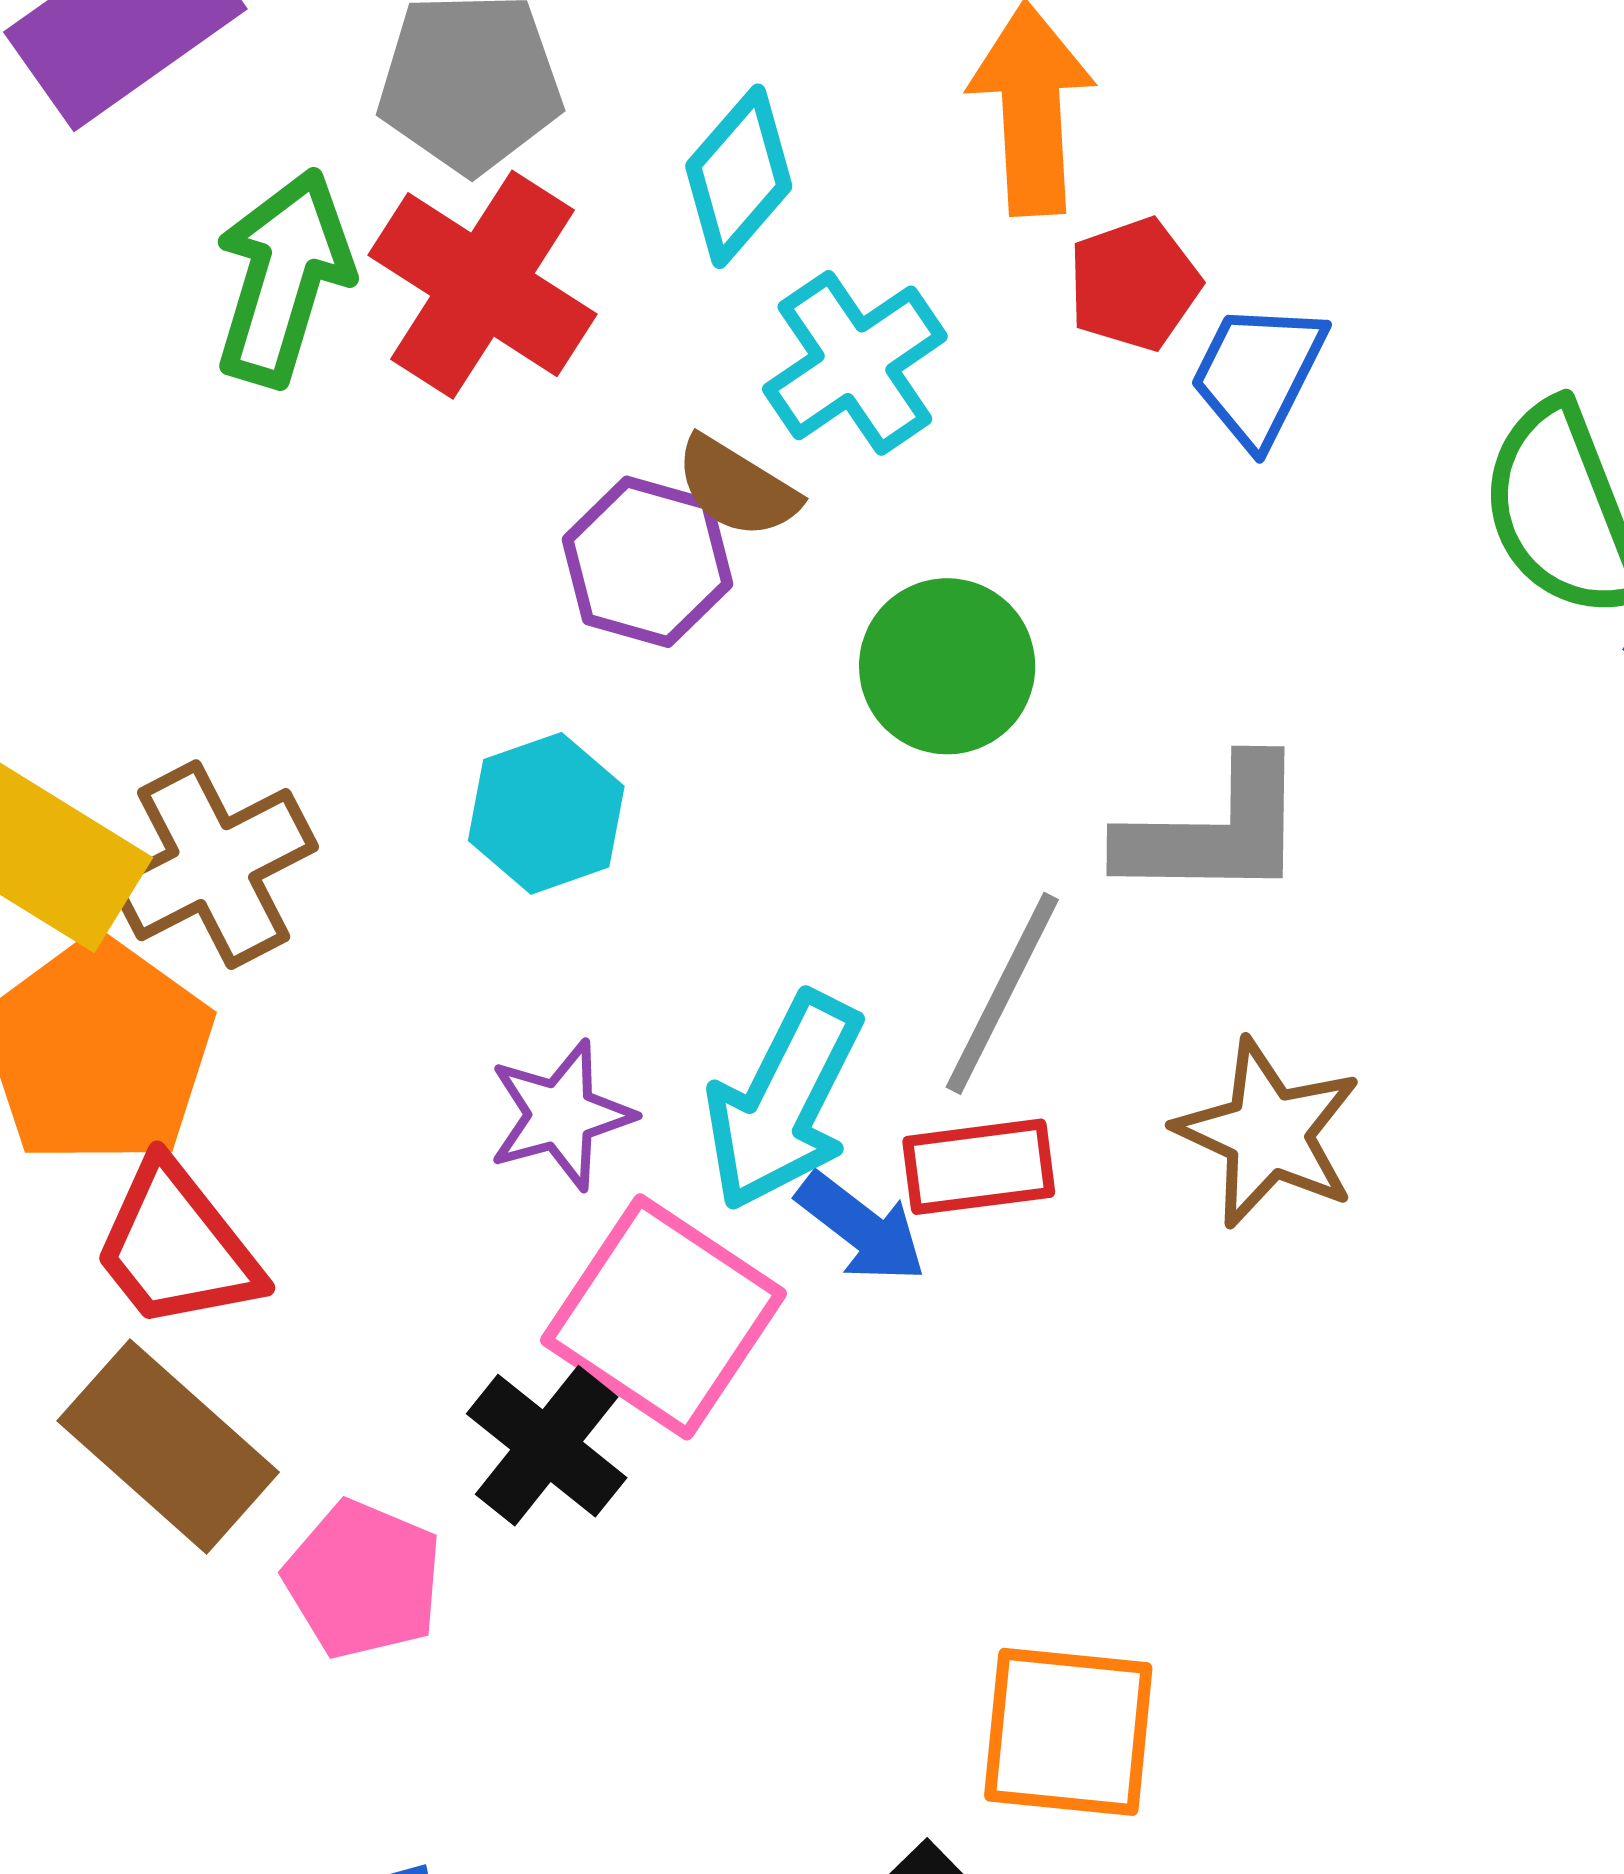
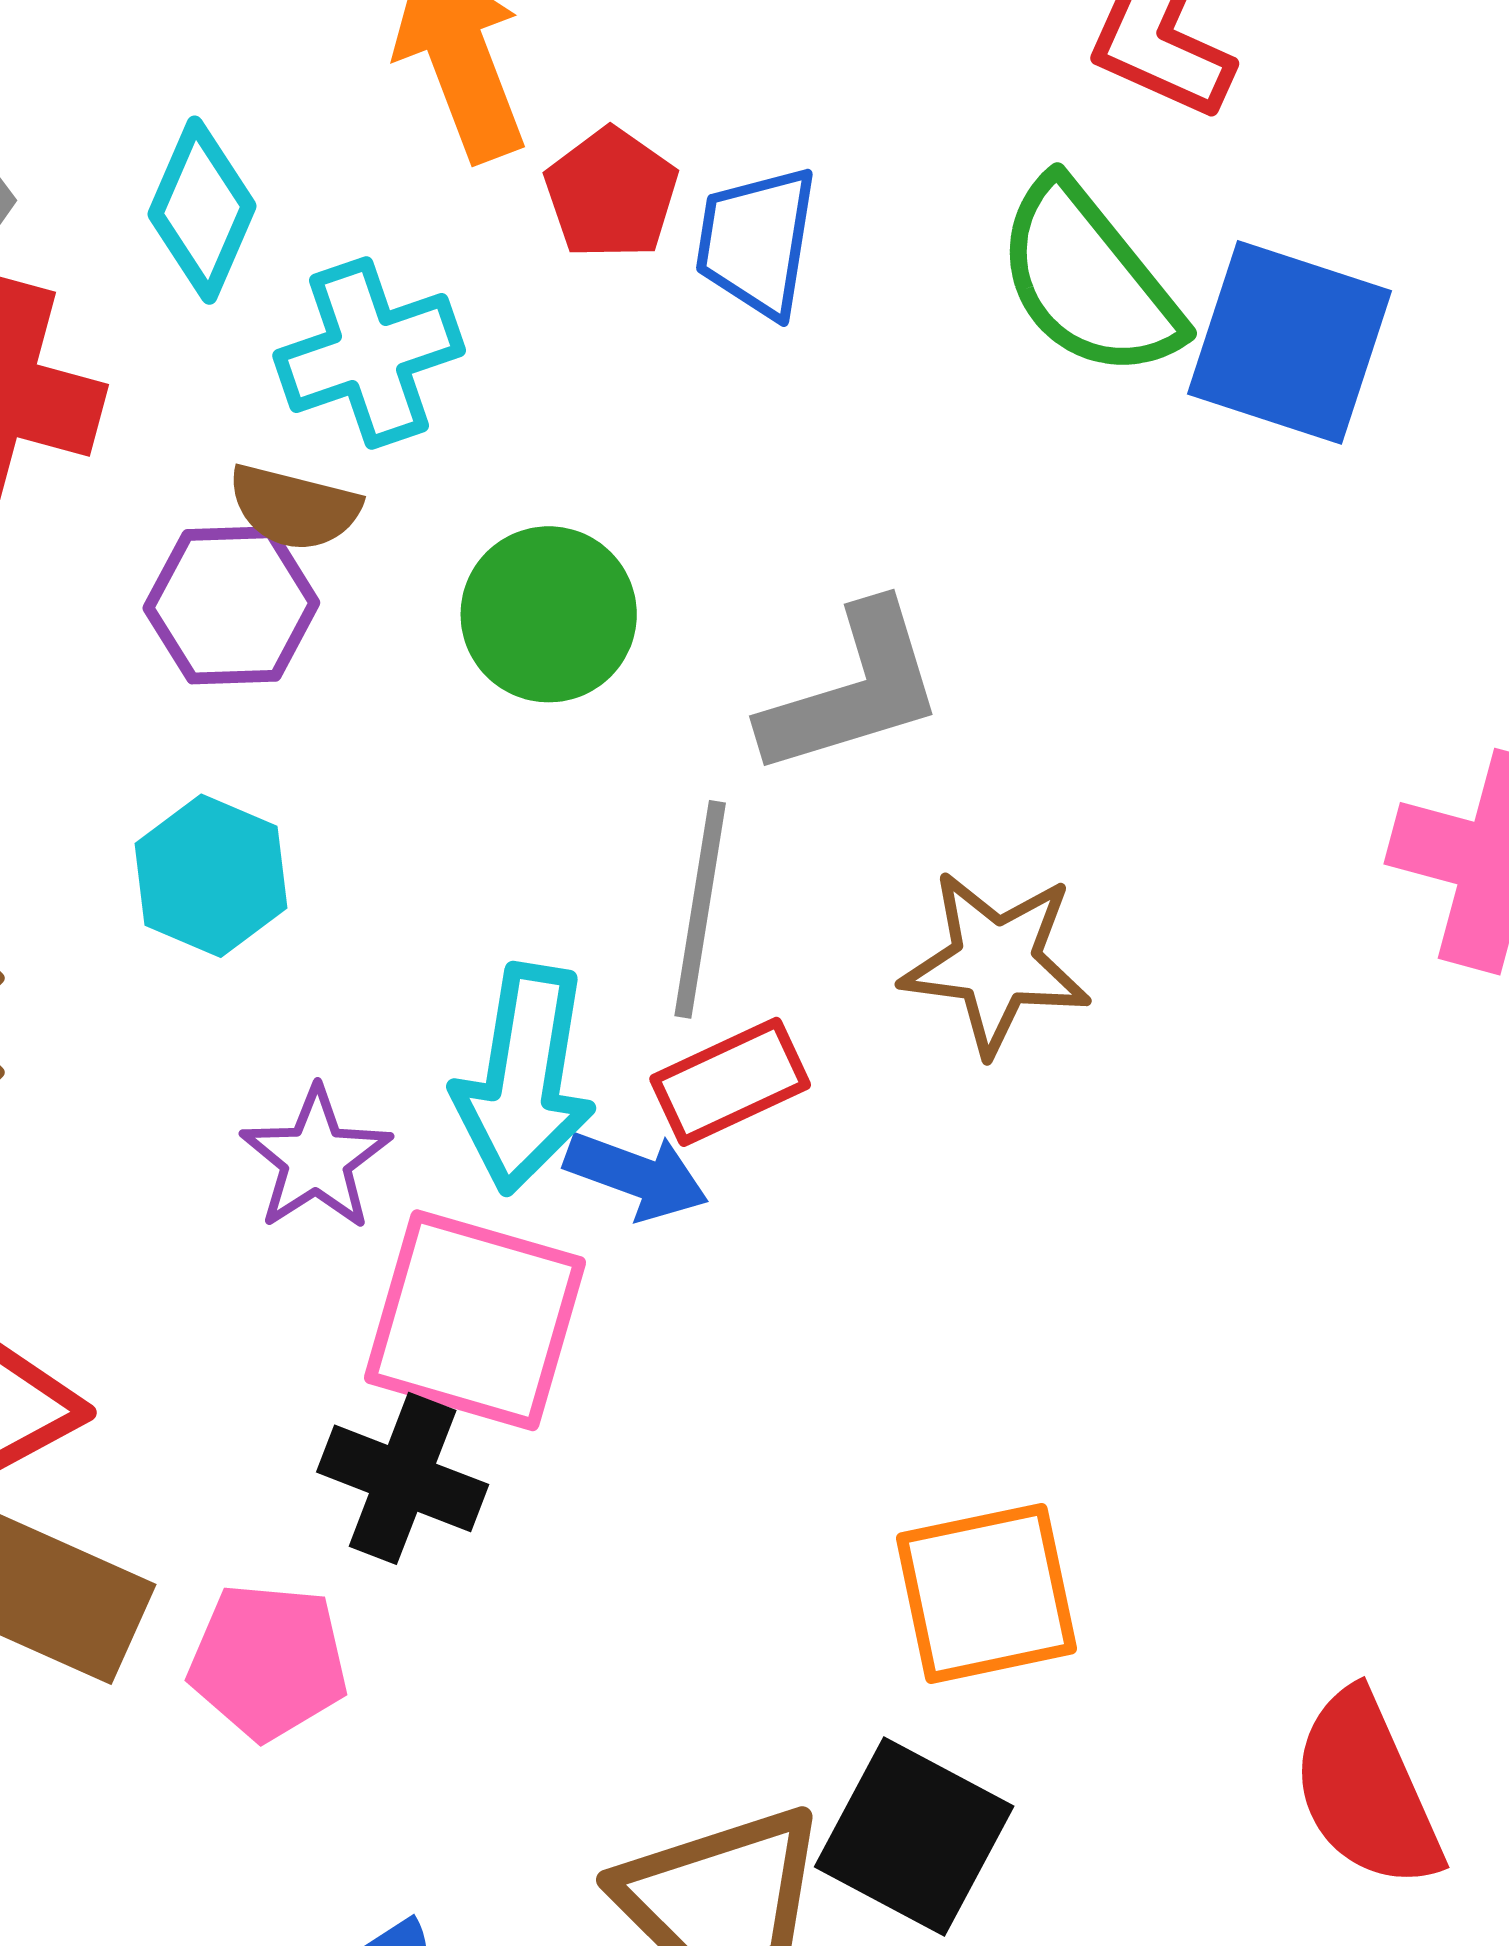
cyan cross: (855, 363) -> (369, 353), turned 33

